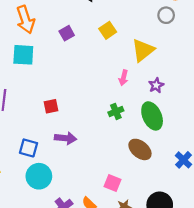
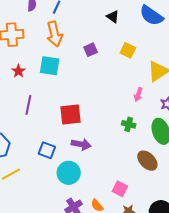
yellow square: (108, 30) -> (128, 50), turned -35
red square: (51, 106) -> (71, 114), size x1.6
green cross: (116, 111) -> (129, 124), turned 32
cyan circle: (39, 176) -> (69, 173), moved

